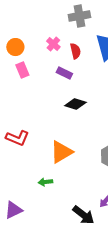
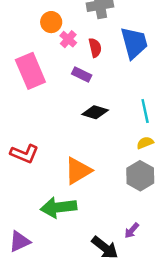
orange circle: (15, 47) -> (51, 22), moved
pink rectangle: (22, 70) -> (30, 71), size x1.8
green arrow: (45, 182) -> (59, 207), size x2.0

